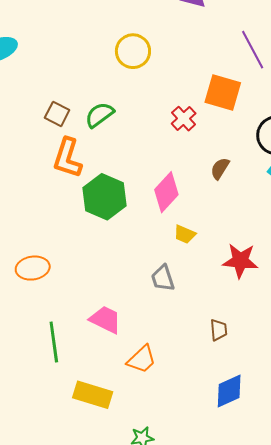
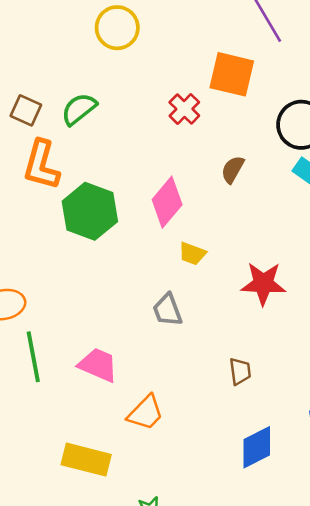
green line: (54, 342) -> (33, 357), moved

